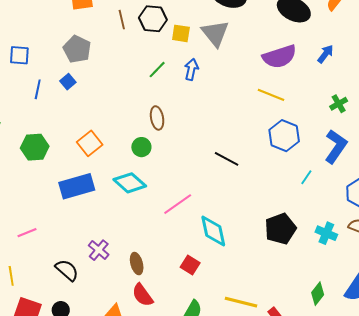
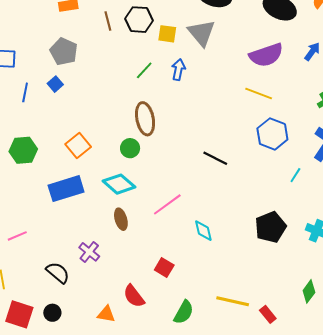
brown ellipse: (157, 118) -> (145, 119), size x1.4
cyan diamond: (213, 231) -> (203, 231), size x0.7
brown ellipse: (137, 264) -> (121, 219), moved
red square: (190, 265) -> (164, 268), moved

